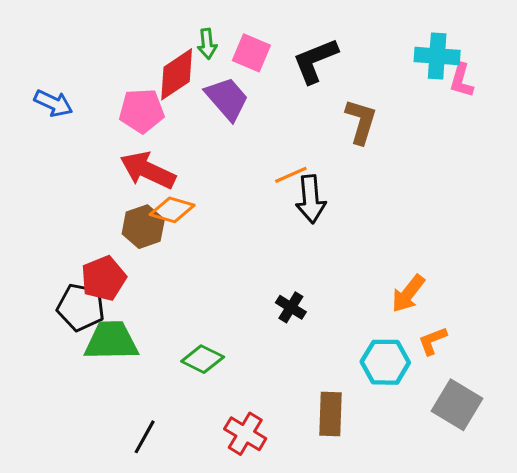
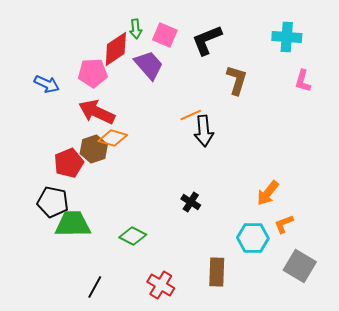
pink L-shape: (461, 80) -> (303, 81), moved
blue arrow: (53, 103) -> (47, 84), moved
red pentagon: (104, 278) -> (69, 163), moved

